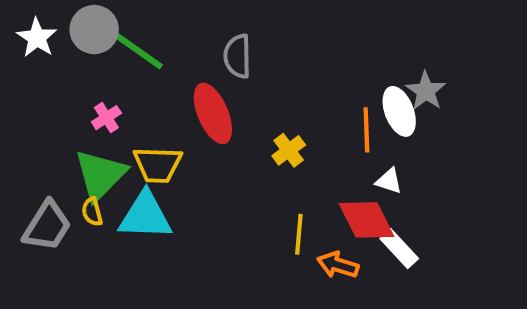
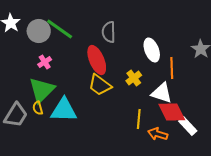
gray circle: (94, 30) -> (39, 31), moved
white ellipse: (399, 111) -> (152, 50), moved
yellow trapezoid: (158, 165) -> (100, 85), moved, turned 35
white triangle: (389, 181) -> (162, 93), moved, size x1.6

